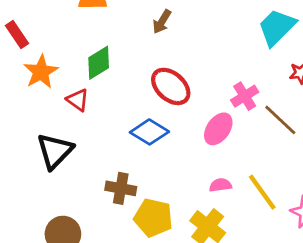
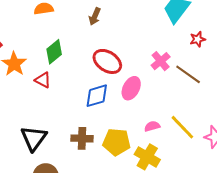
pink ellipse: (218, 129) -> (131, 88), moved
blue diamond: (149, 132) -> (97, 96), turned -40
black triangle: (55, 151) -> (34, 138), moved
yellow pentagon: (153, 218) -> (117, 142), moved

